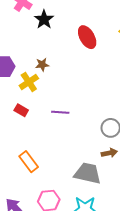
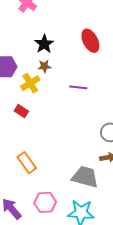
black star: (44, 19) -> (44, 44), moved
purple line: (60, 112) -> (78, 87), moved

